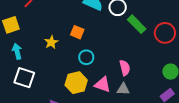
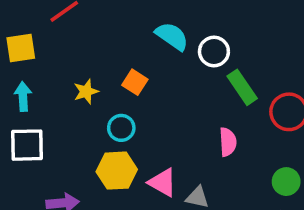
cyan circle: (86, 57) -> (121, 128), moved
pink semicircle: (125, 68) -> (228, 142), moved
white square: (24, 78) -> (27, 145), turned -30

